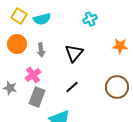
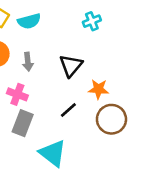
orange star: (120, 46) -> (98, 89), moved
pink cross: (33, 75) -> (17, 94), turned -35
brown circle: (117, 87) -> (111, 119), moved

